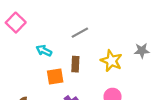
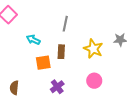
gray line: (80, 33) -> (65, 24), turned -49

